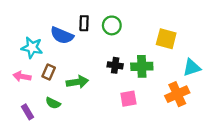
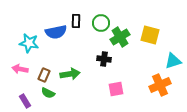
blue semicircle: (62, 35) -> (56, 32), turned -35
green cross: (142, 66) -> (120, 37), moved, turned -30
brown rectangle: (49, 72) -> (44, 75), moved

